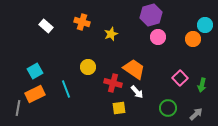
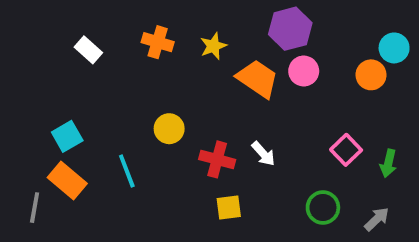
yellow star: (111, 34) -> (213, 46), moved
orange trapezoid: (134, 69) -> (258, 79), moved
white arrow: (137, 92) -> (263, 154), moved
orange rectangle: (35, 94) -> (67, 181), turned 66

